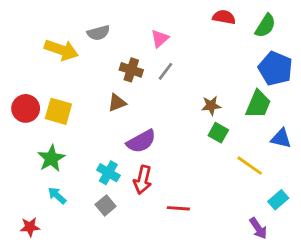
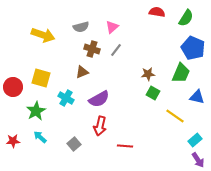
gray semicircle: (98, 33) -> (81, 27), moved
red circle: (26, 108) -> (13, 87), moved
cyan cross: (108, 173) -> (66, 98), moved
red star: (30, 227) -> (13, 141), moved
purple arrow: (258, 228) -> (198, 160), moved

